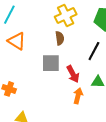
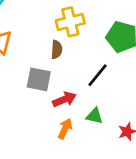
red arrow: (73, 74) -> (64, 99), turned -96

